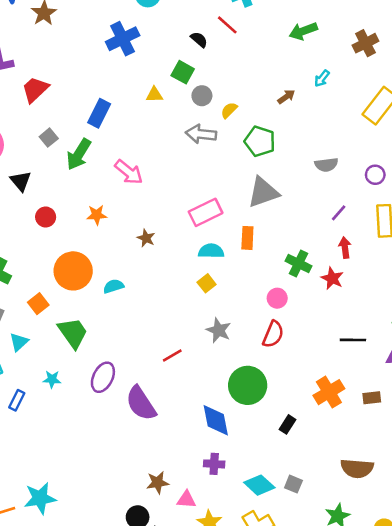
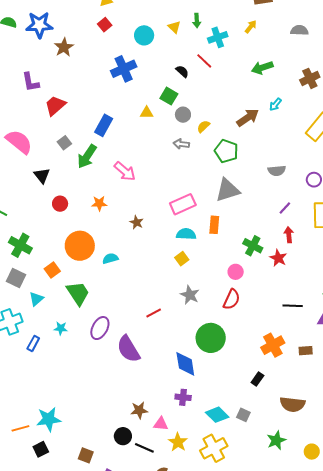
brown arrow: (286, 97) -> (248, 118), size x1.6
gray arrow: (201, 134) -> (181, 144), size x0.7
black rectangle: (287, 424) -> (257, 379), moved

